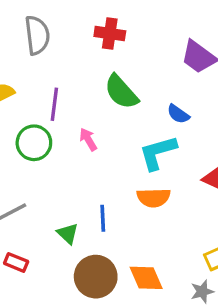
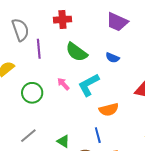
purple line: (54, 104) -> (39, 49), moved
cyan L-shape: (158, 153) -> (89, 85), moved
blue line: (103, 218) -> (98, 135), moved

